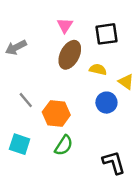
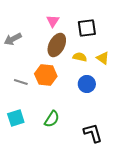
yellow triangle: (126, 82) -> (103, 58), moved
gray line: (26, 100) -> (21, 82), turned -32
orange hexagon: (56, 114) -> (46, 75), moved
cyan square: (20, 144) -> (16, 118), turned -36

